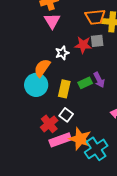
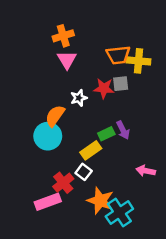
yellow rectangle: (64, 89) -> (91, 150), moved, turned 42
pink rectangle: (60, 140) -> (48, 202), moved

